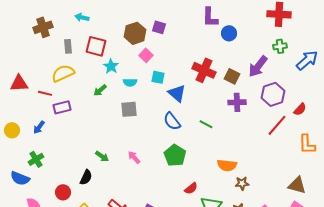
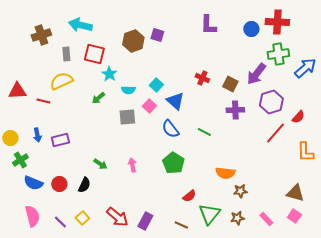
cyan arrow: (82, 17) -> (80, 25), size x1.6
blue circle: (229, 33) -> (251, 29), moved
green cross: (280, 46) -> (278, 54), size x1.5
pink square: (146, 55) -> (149, 106), moved
red cross: (204, 70) -> (202, 78), size x0.6
cyan square: (158, 77) -> (156, 85), turned 32
purple rectangle: (62, 107) -> (60, 140), moved
blue arrow: (39, 127) -> (37, 135), turned -48
pink arrow: (134, 157) -> (132, 165), turned 32
green cross: (36, 159) -> (20, 160), moved
blue semicircle: (20, 178) -> (33, 183), moved
red circle: (63, 192) -> (59, 184), moved

